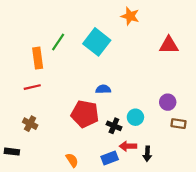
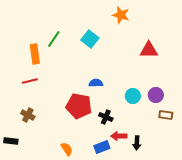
cyan square: (97, 42) -> (90, 39), size x0.7
red triangle: (169, 45) -> (149, 50), moved
cyan circle: (135, 117) -> (133, 96), moved

